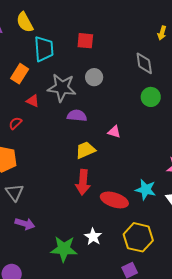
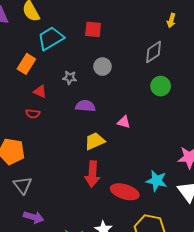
cyan trapezoid: (44, 49) -> (51, 38), turned -116
gray diamond: (144, 63) -> (154, 52), turned 65
gray star: (62, 88) -> (70, 78), size x0.5
red semicircle: (15, 123) -> (33, 114), moved, turned -128

